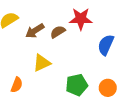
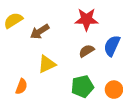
brown semicircle: (58, 32) -> (86, 51), moved

